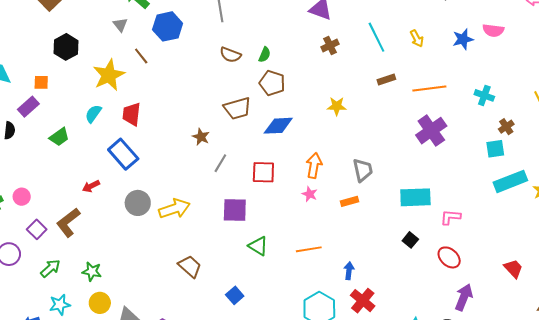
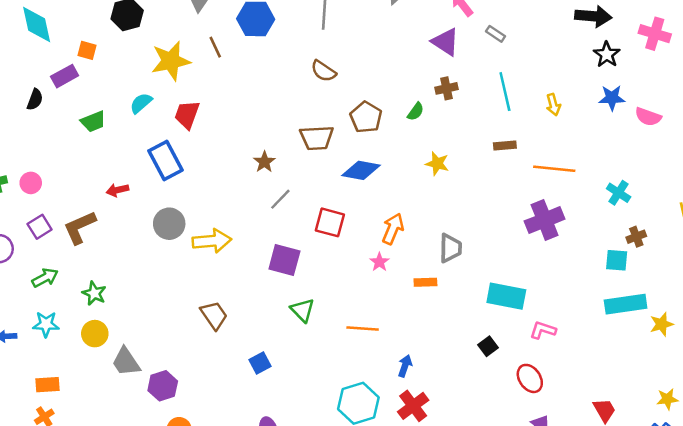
blue star: (463, 39) -> (612, 98), moved
green semicircle: (265, 55) -> (416, 112), moved

